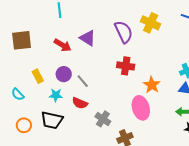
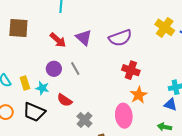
yellow cross: (151, 23) -> (165, 27), moved
purple semicircle: (124, 32) -> (120, 38), turned 85
red cross: (126, 66) -> (131, 70), moved
yellow rectangle: (38, 76) -> (25, 83), moved
gray line: (83, 81) -> (75, 69), moved

